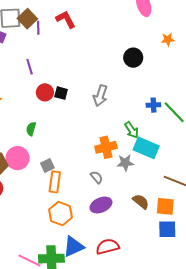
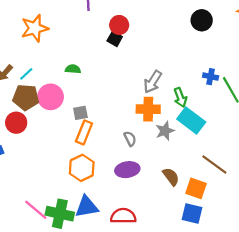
red circle: (45, 92) -> (119, 25), moved
gray arrow: (100, 96) -> (153, 82), moved
green semicircle: (31, 129) -> (73, 69), turned 64
gray star: (125, 163) -> (165, 131), turned -30

